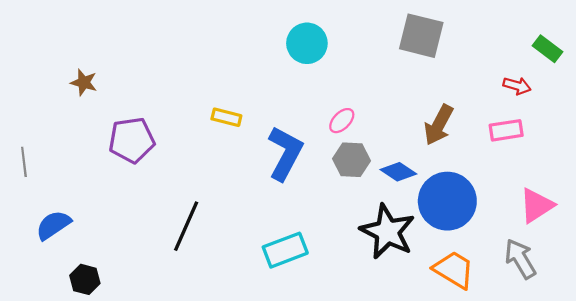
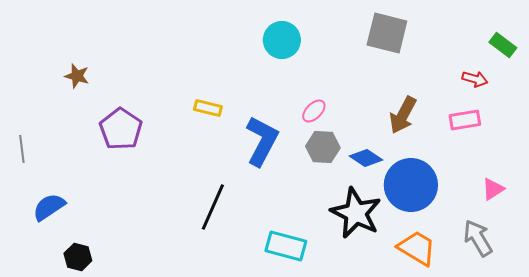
purple pentagon: (132, 140) -> (121, 129), turned -30
pink triangle: (537, 205) -> (493, 189), size x0.7
black line: (186, 226) -> (213, 207), moved
cyan rectangle: (285, 250) -> (286, 246), moved, turned 36

